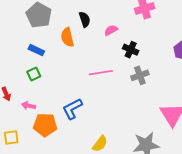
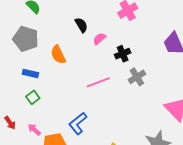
black semicircle: (85, 19) -> (81, 25), moved
black cross: (131, 50) -> (123, 54), turned -35
pink arrow: (28, 106) -> (34, 130), turned 40

